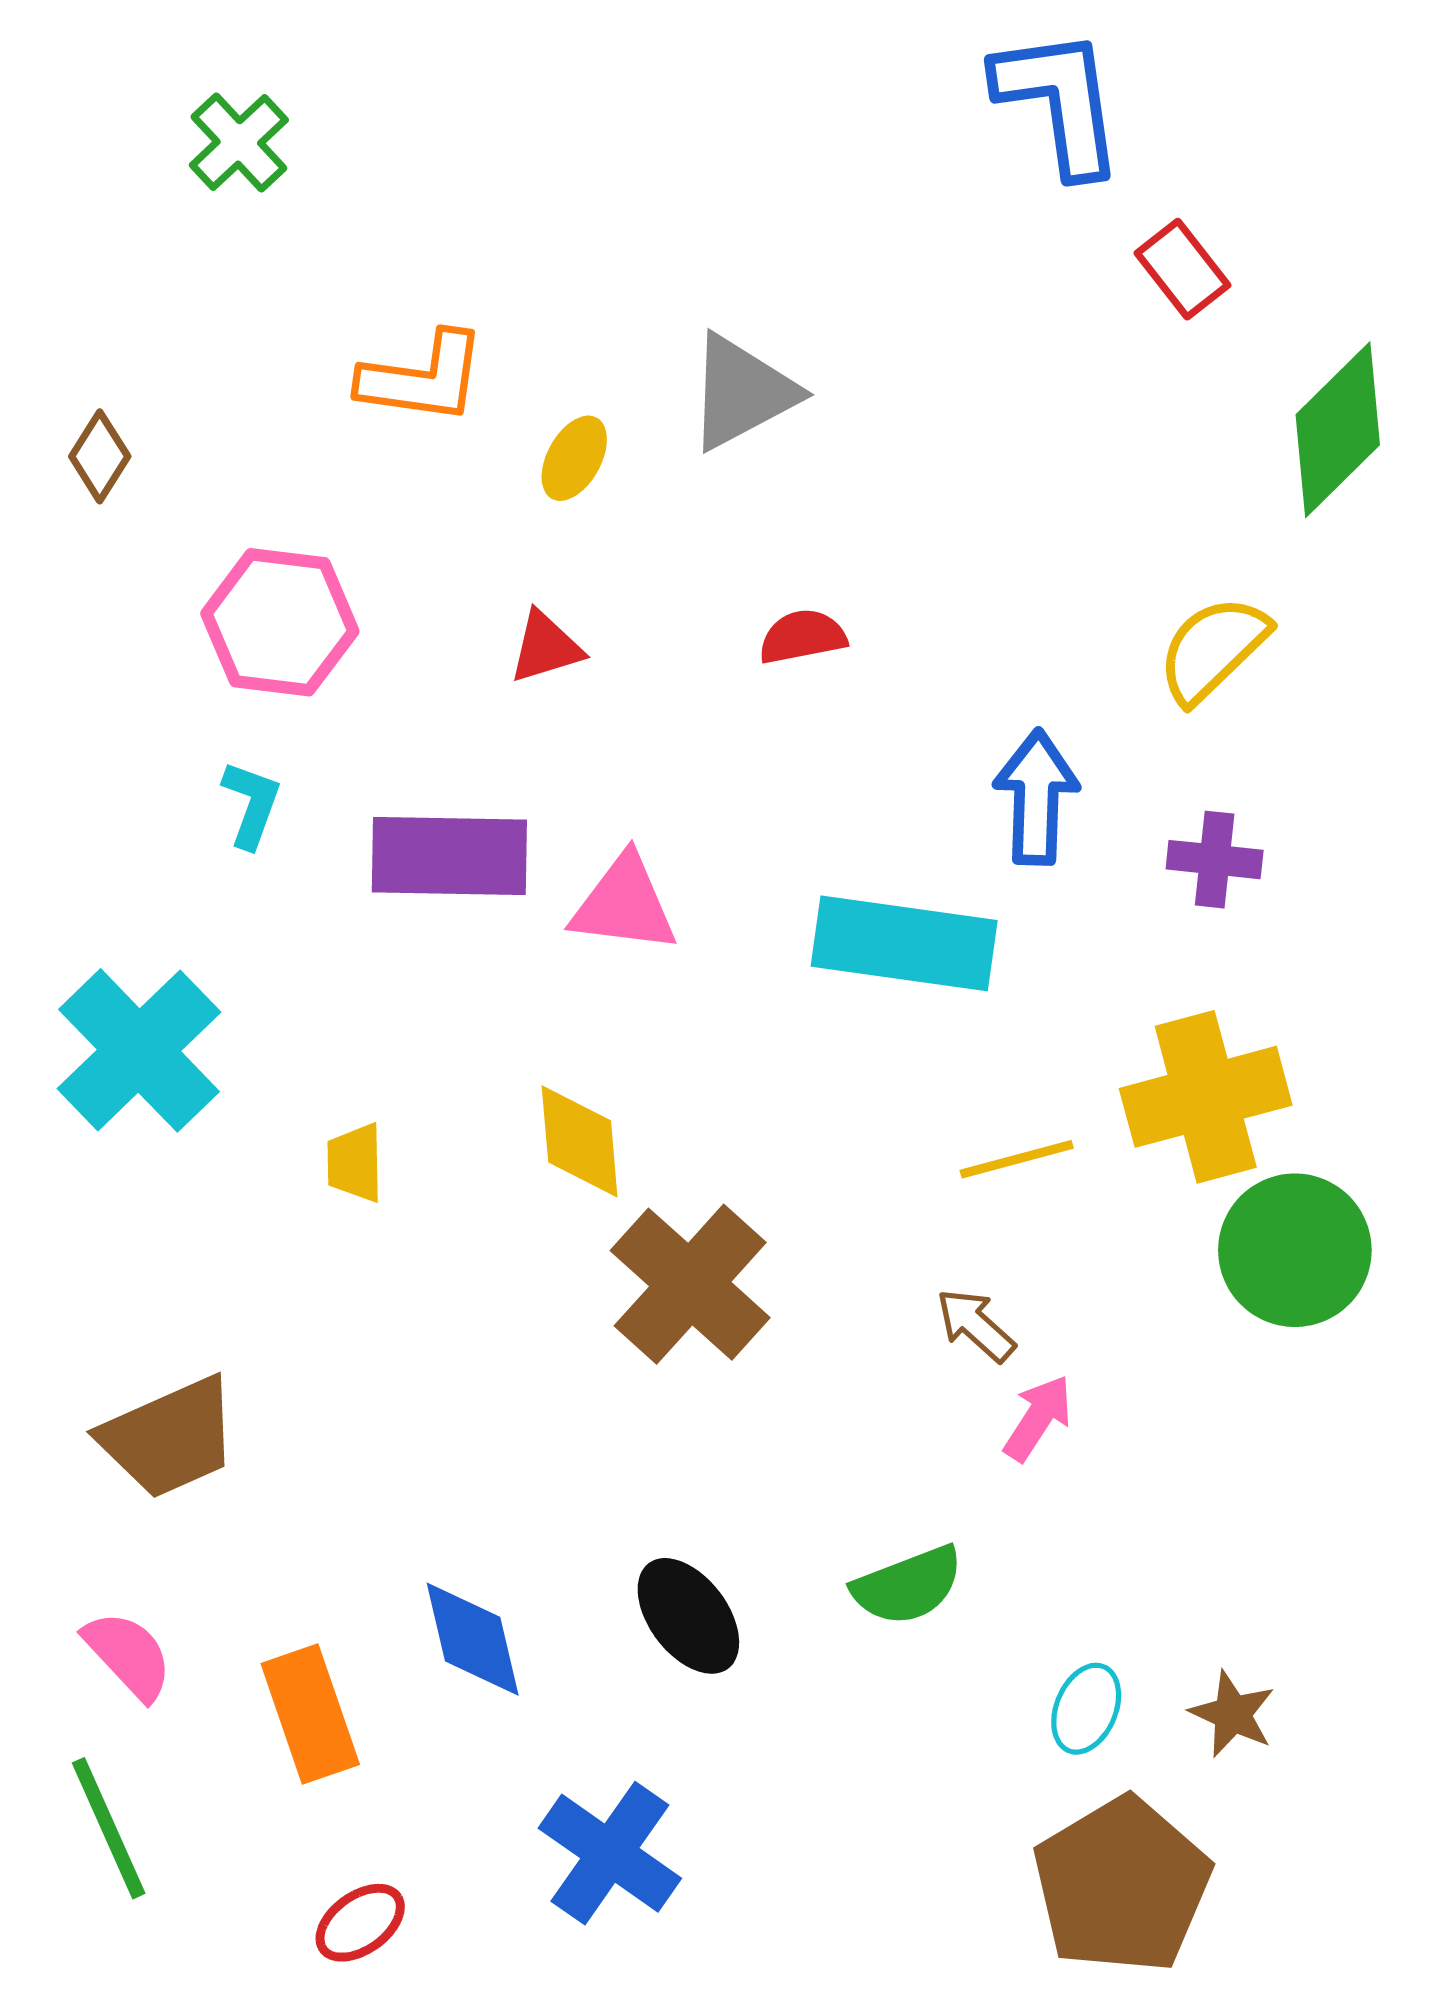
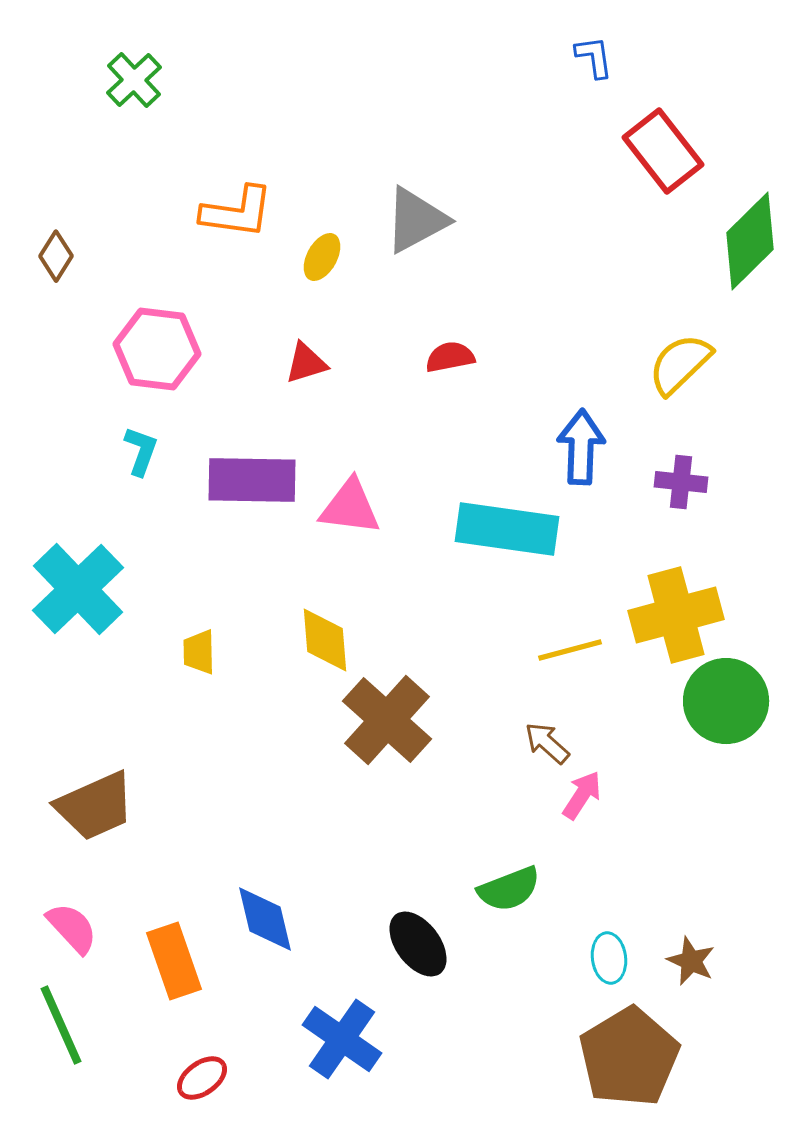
blue L-shape: (1059, 101) -> (594, 57), size x0.5
red rectangle: (1183, 269) -> (663, 151), size x1.5
black ellipse: (688, 1616) -> (418, 944), moved
cyan ellipse: (1086, 1709) -> (609, 958), turned -30

